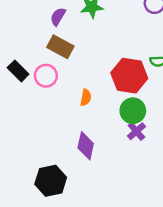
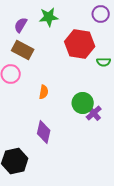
red hexagon: (129, 76) -> (80, 44), moved
purple cross: (136, 131) -> (94, 113), moved

